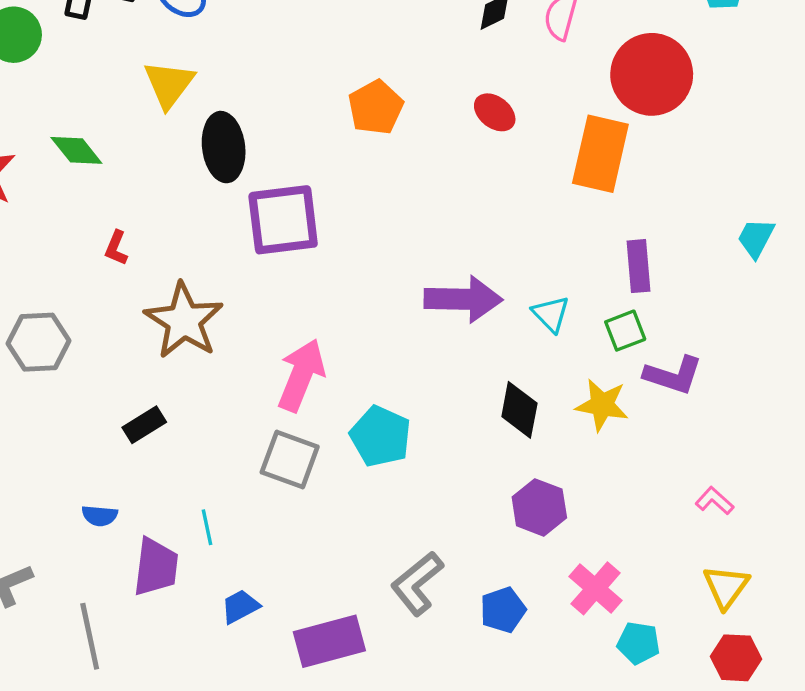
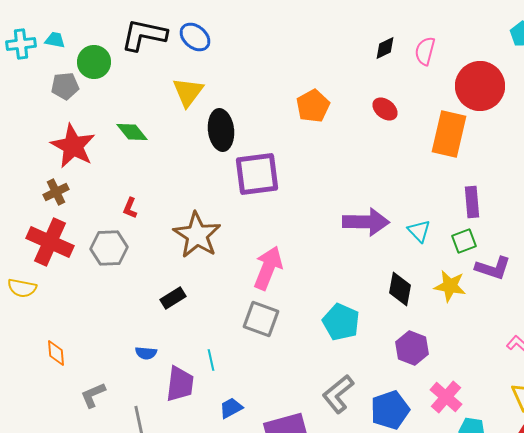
red L-shape: (116, 248) -> (130, 208), moved
cyan pentagon: (381, 436) -> (341, 322), moved
blue pentagon: (503, 610) -> (390, 410), size x1.4

